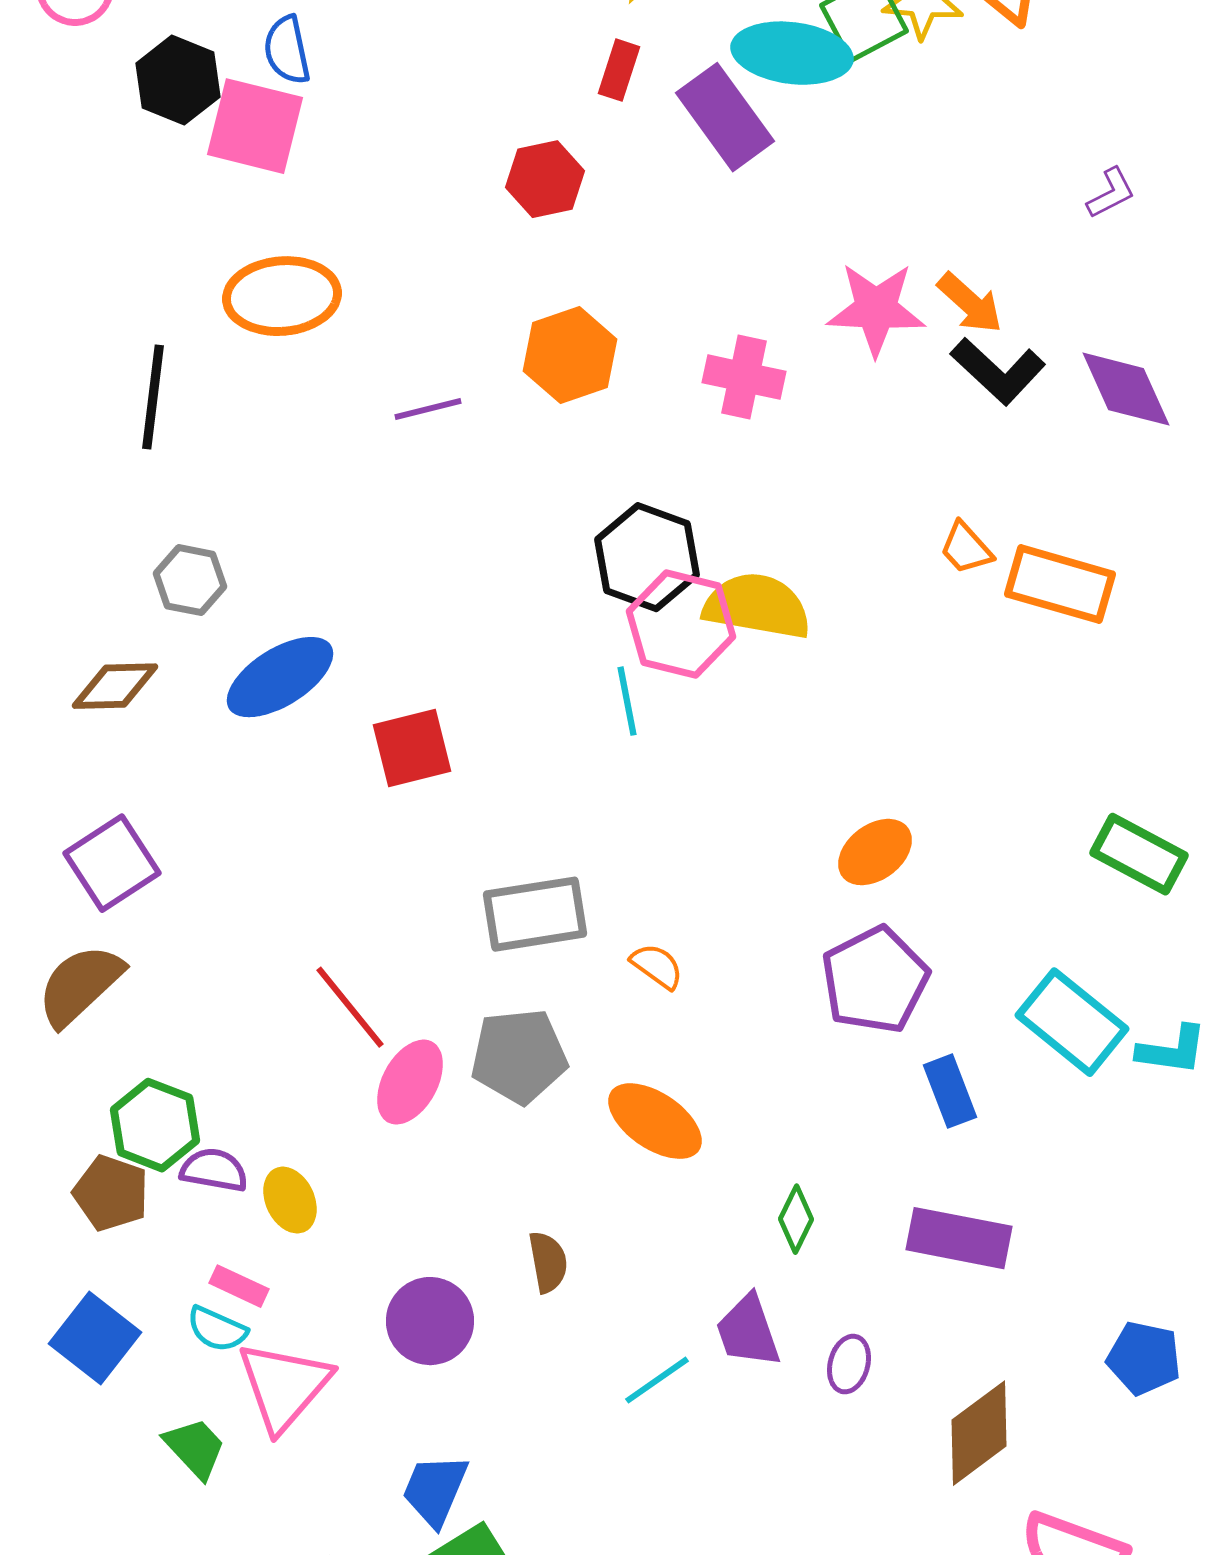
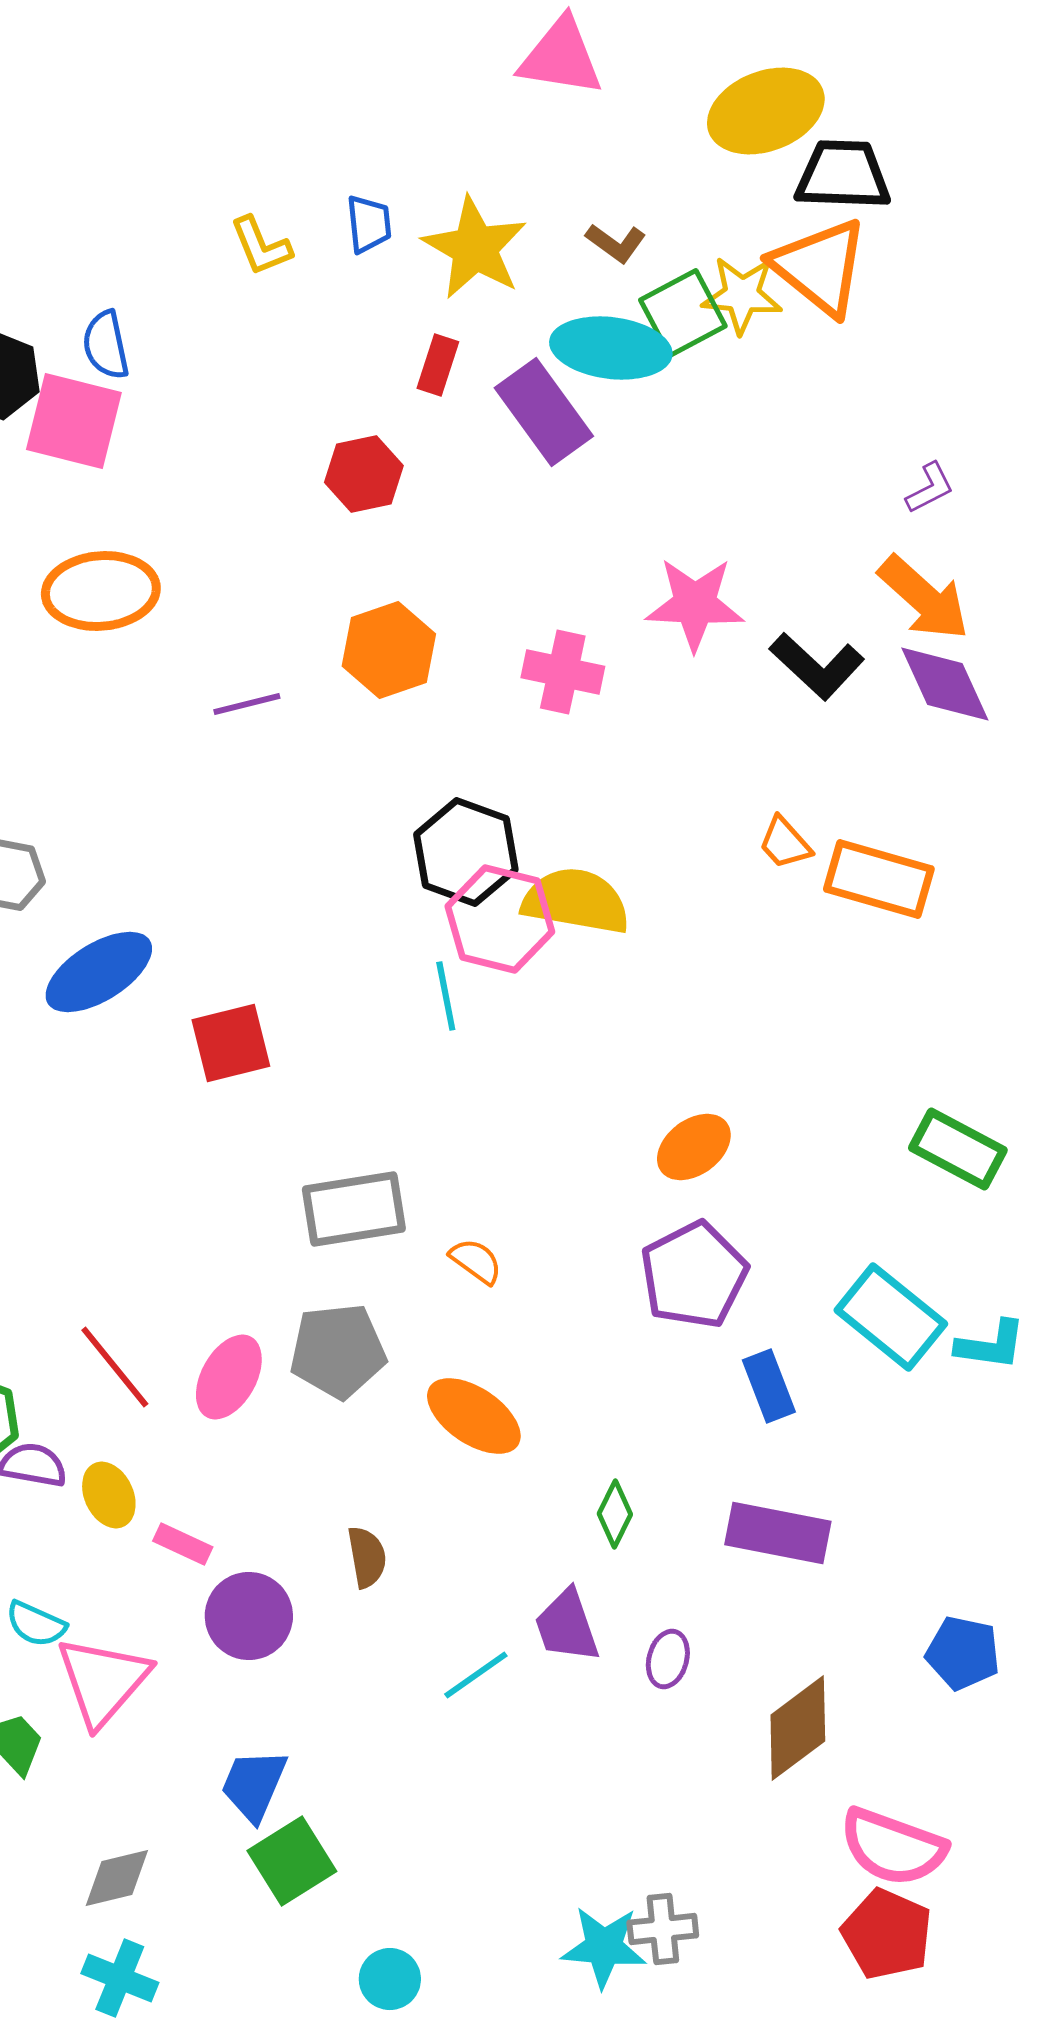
orange arrow: (970, 303) -> (924, 598), moved, size x1.4
red line: (350, 1007) -> (115, 1367), moved
pink rectangle: (239, 1286) -> (183, 1544), moved

